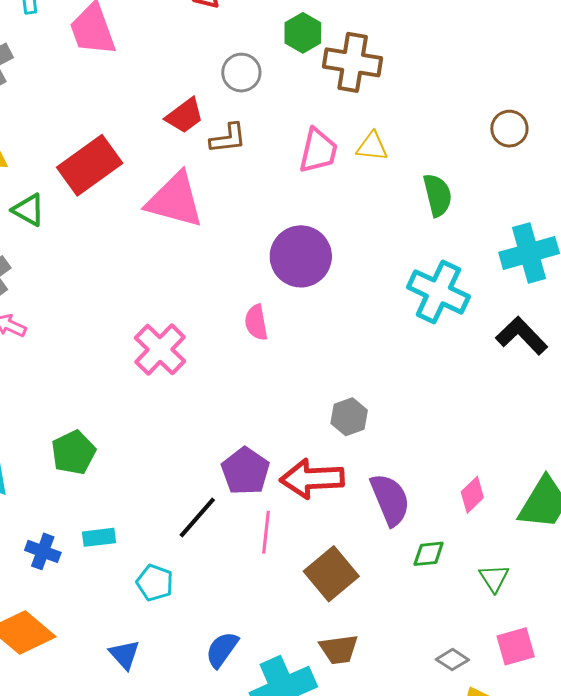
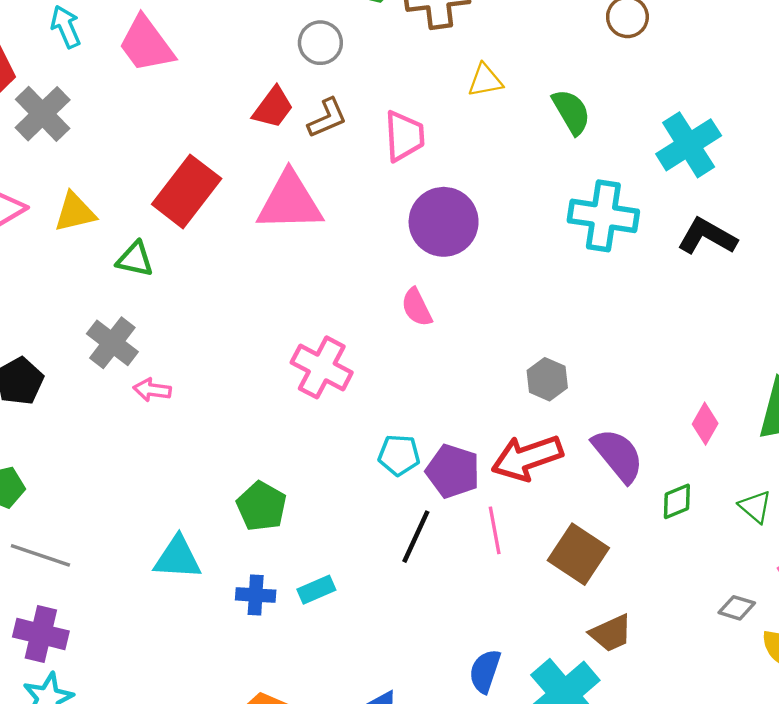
pink trapezoid: (318, 151) -> (404, 136), moved
blue cross: (43, 551) -> (256, 595), moved
cyan pentagon: (155, 583) -> (399, 455), moved

